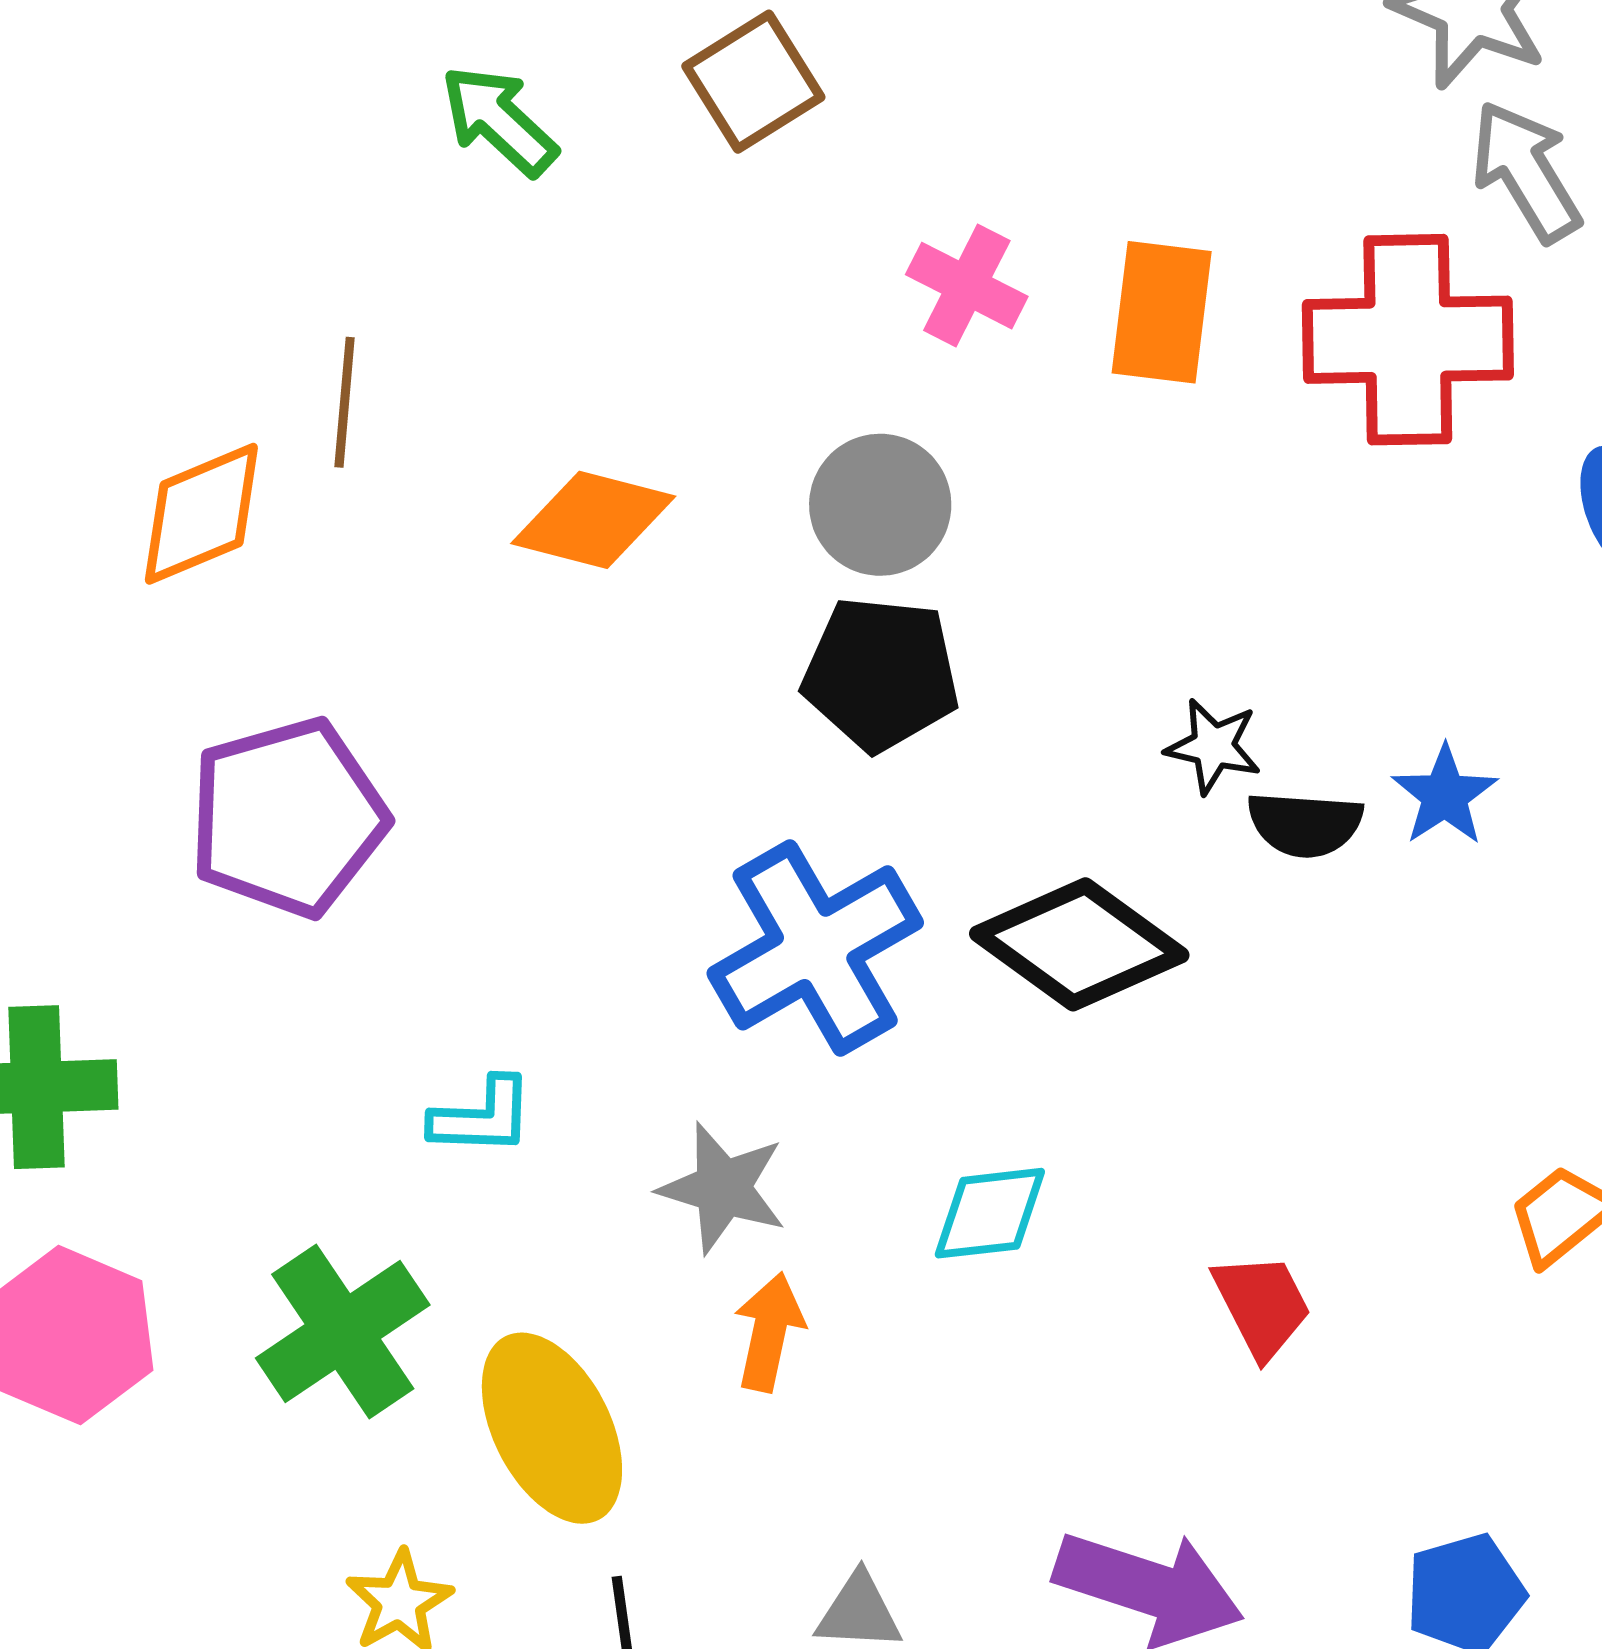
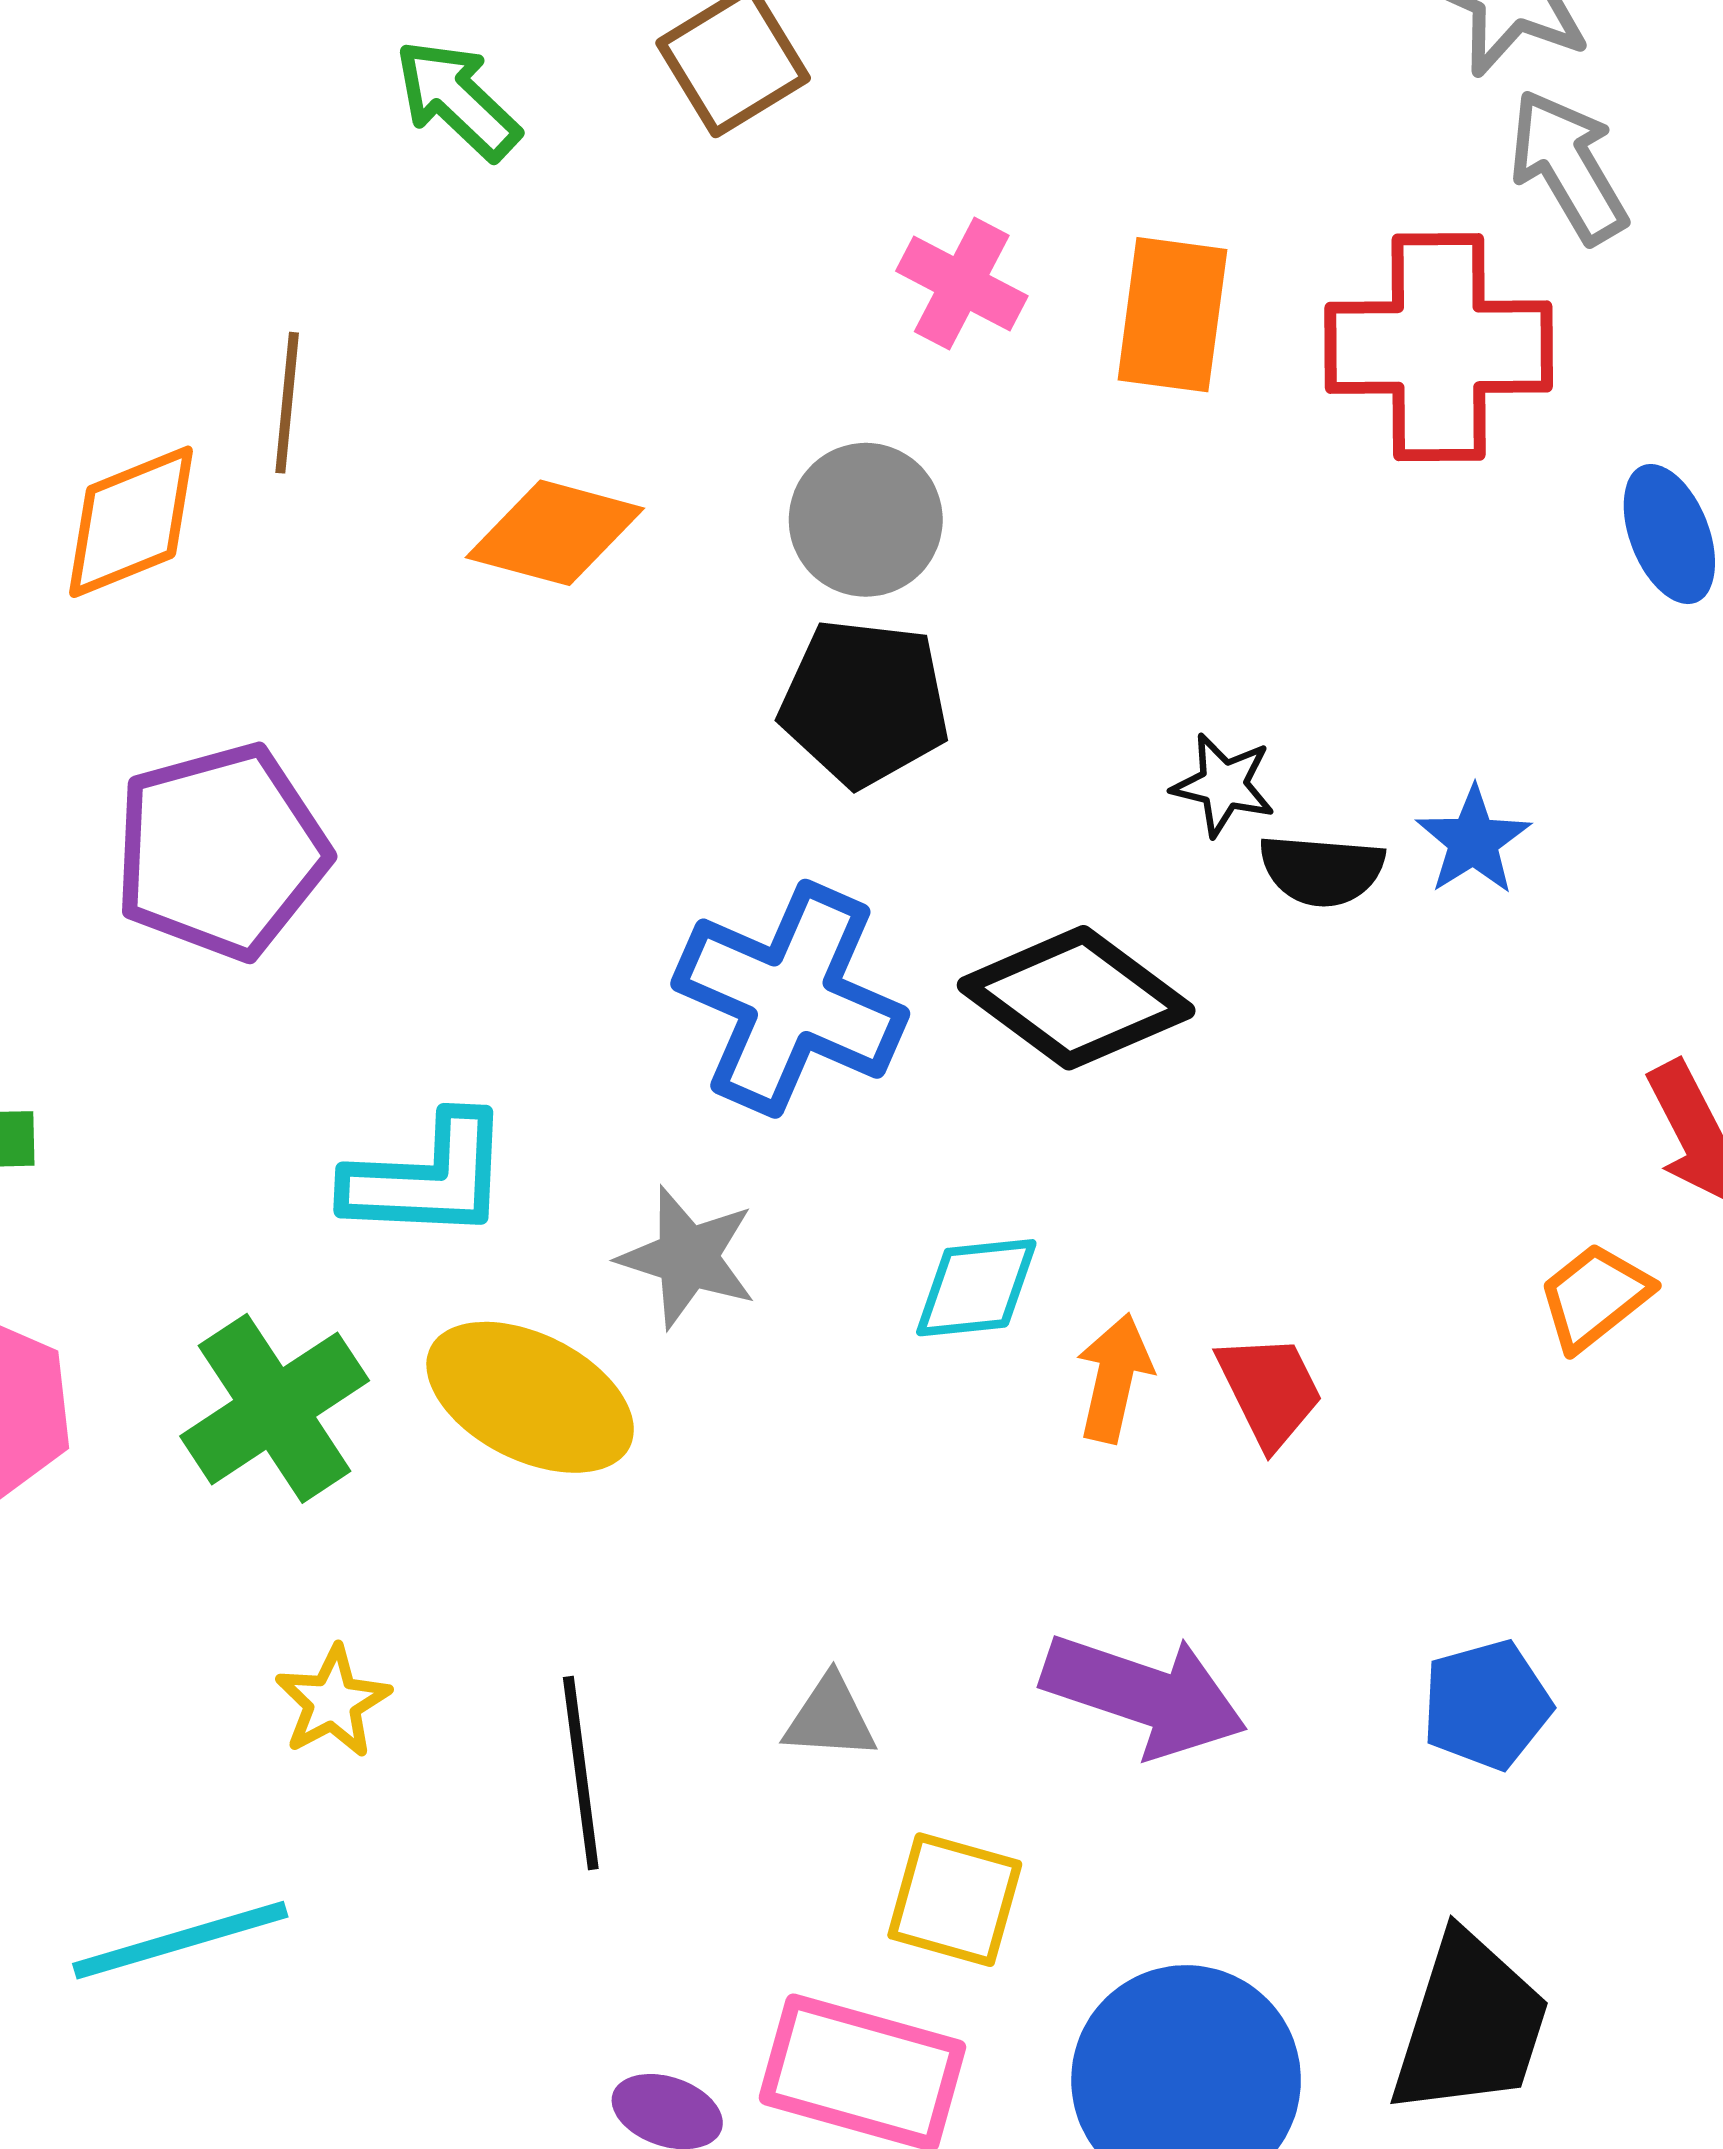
blue cross: (815, 948) -> (790, 999), turned -37
cyan L-shape: (482, 1117) -> (428, 1178), size x1.5
orange arrow: (769, 1332) -> (1114, 1378), moved
yellow ellipse: (552, 1428) -> (530, 1397), moved, turned -37

